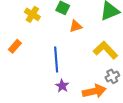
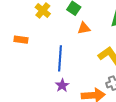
orange rectangle: (15, 46) -> (21, 40), turned 48

